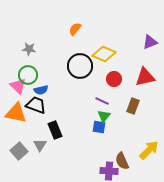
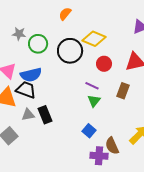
green circle: (28, 75) -> (38, 44), moved
blue semicircle: (41, 90) -> (31, 75), size x1.5
blue square: (99, 127) -> (89, 131), moved, turned 32
gray triangle: (40, 145) -> (28, 115), moved, turned 48

